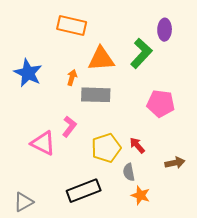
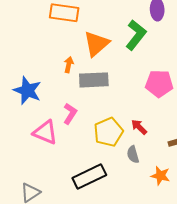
orange triangle: (101, 59) -> (96, 44), turned -32
blue star: (28, 73) -> (27, 90), moved
orange star: (141, 195) -> (160, 176), moved

